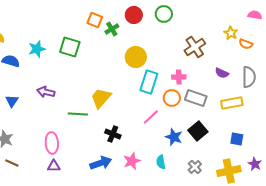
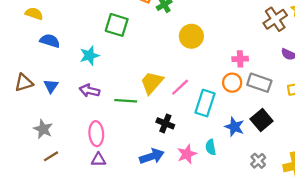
brown cross: (195, 47) -> (275, 19), moved
cyan star: (37, 49) -> (89, 55), moved
cyan rectangle: (149, 82) -> (205, 103), moved
purple arrow: (46, 92) -> (89, 91), moved
pink line: (151, 117) -> (180, 87), moved
cyan semicircle: (161, 162) -> (211, 147), moved
brown line: (12, 163) -> (51, 156), turned -56

